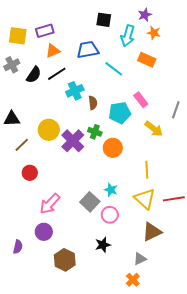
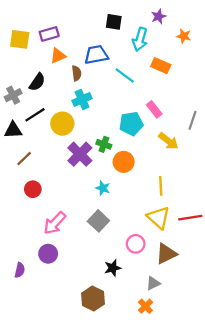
orange star: (154, 33) -> (184, 36), moved
gray cross: (12, 65) -> (13, 95), moved
black line: (57, 74) -> (35, 115), moved
brown semicircle: (93, 103) -> (77, 73), moved
yellow circle: (49, 130) -> (62, 124), moved
cyan star: (111, 190) -> (103, 188), moved
pink circle: (110, 215) -> (136, 244), moved
brown hexagon: (65, 260) -> (93, 299), moved

